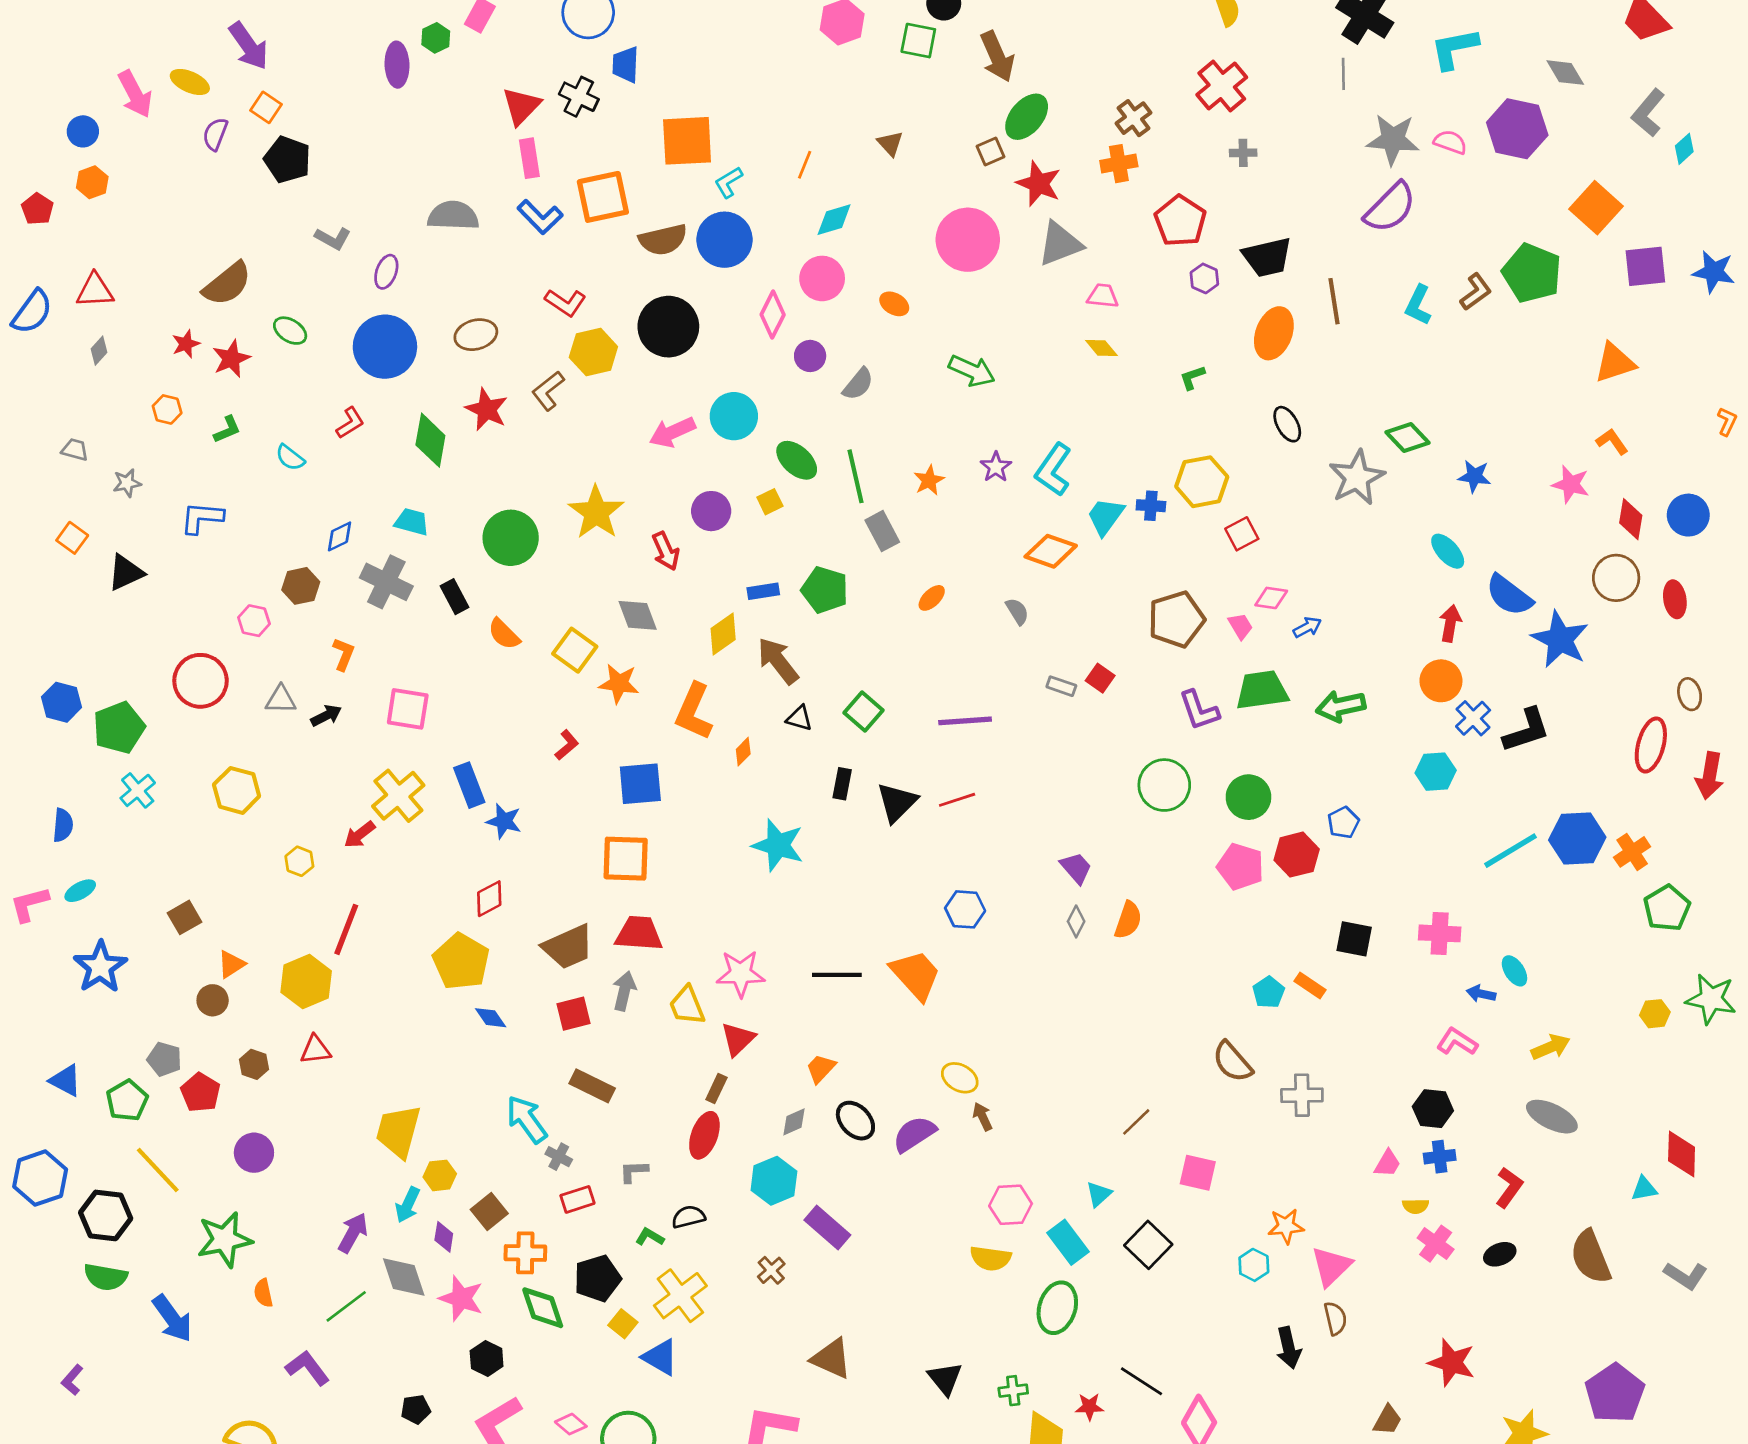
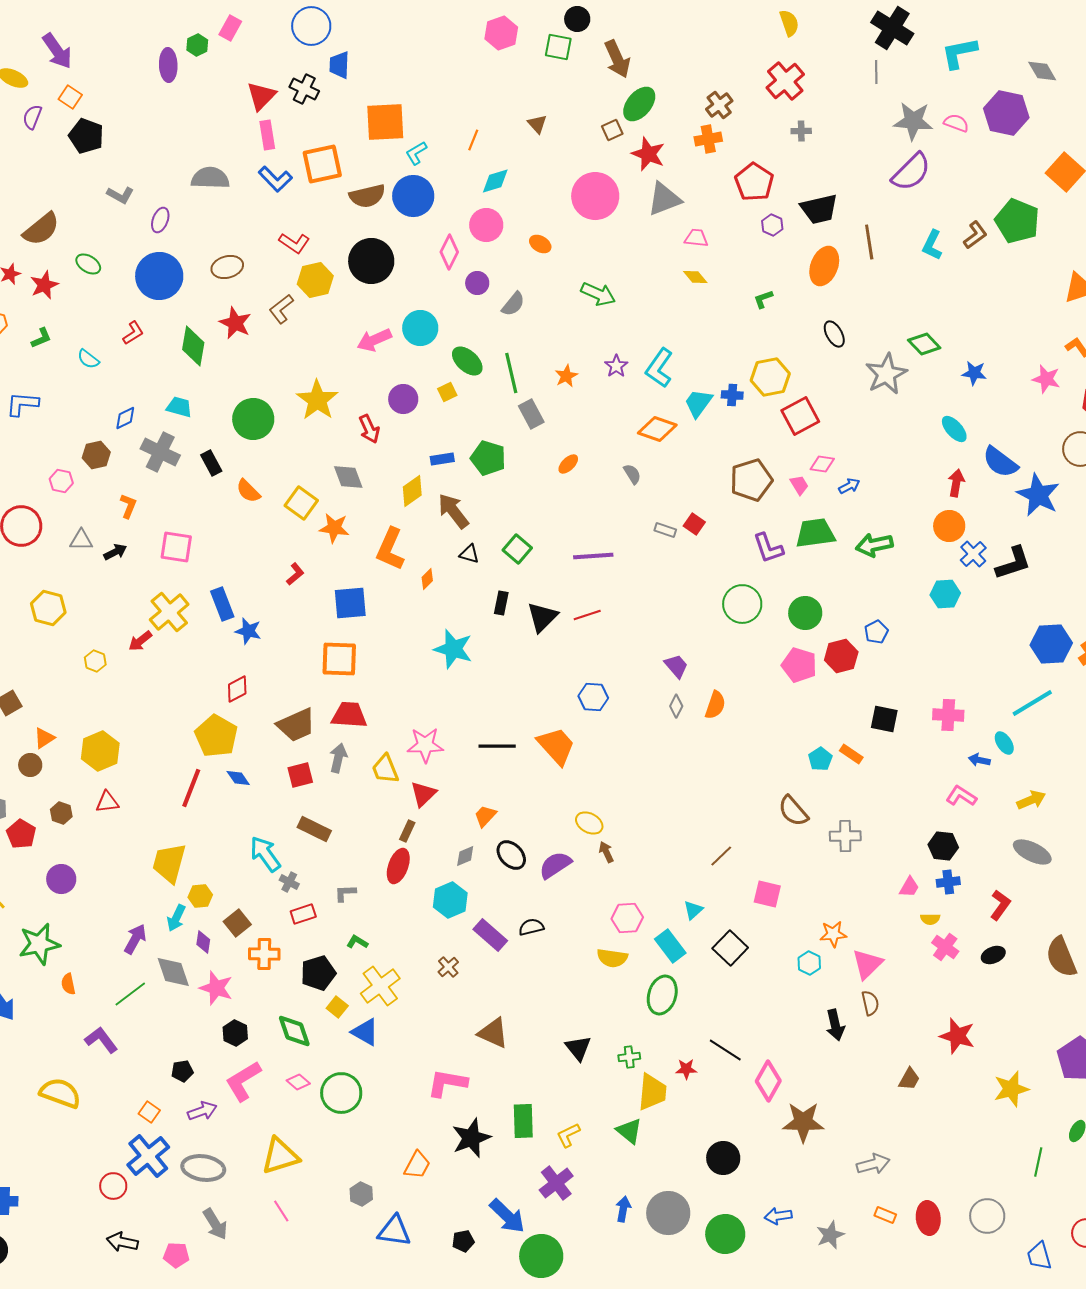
red square: (1242, 534) -> (800, 416), size x1.5
cyan line: (1510, 851) -> (1032, 703), moved
red line: (346, 929) -> (191, 788), moved
black semicircle: (688, 1217) -> (531, 927), moved
green diamond: (543, 1308) -> (294, 1031), moved

